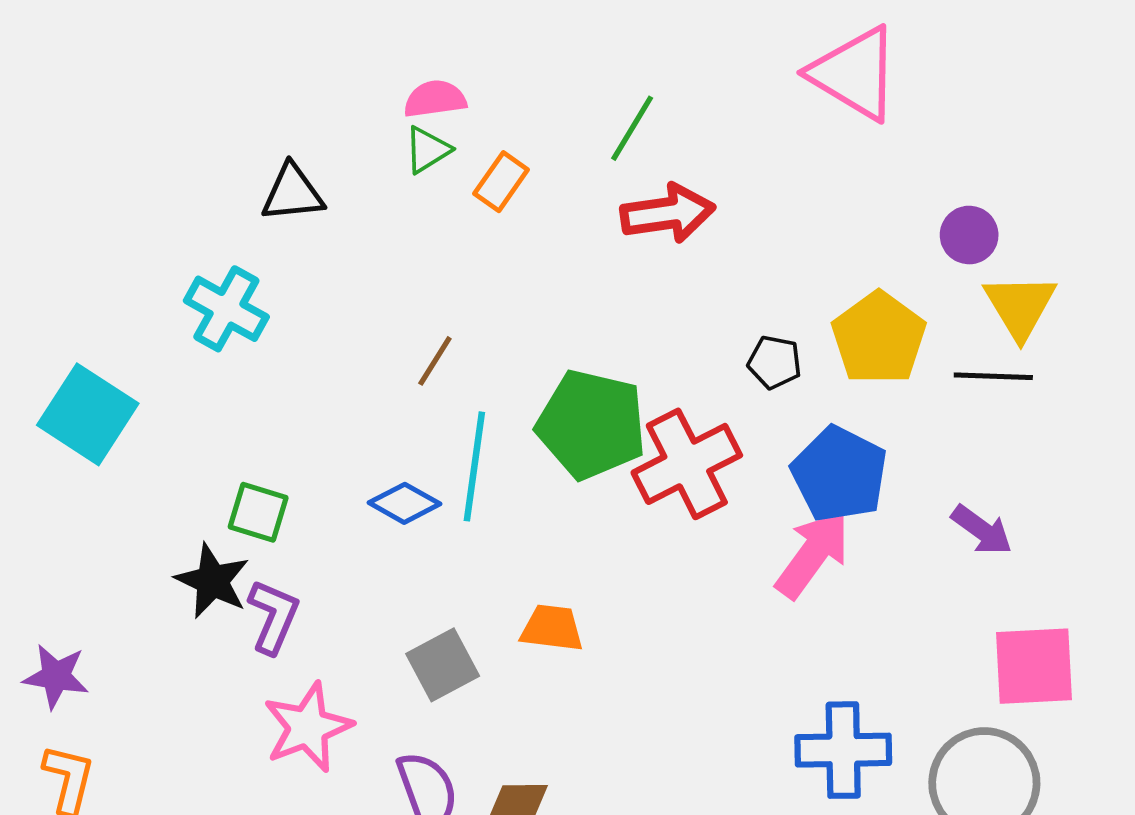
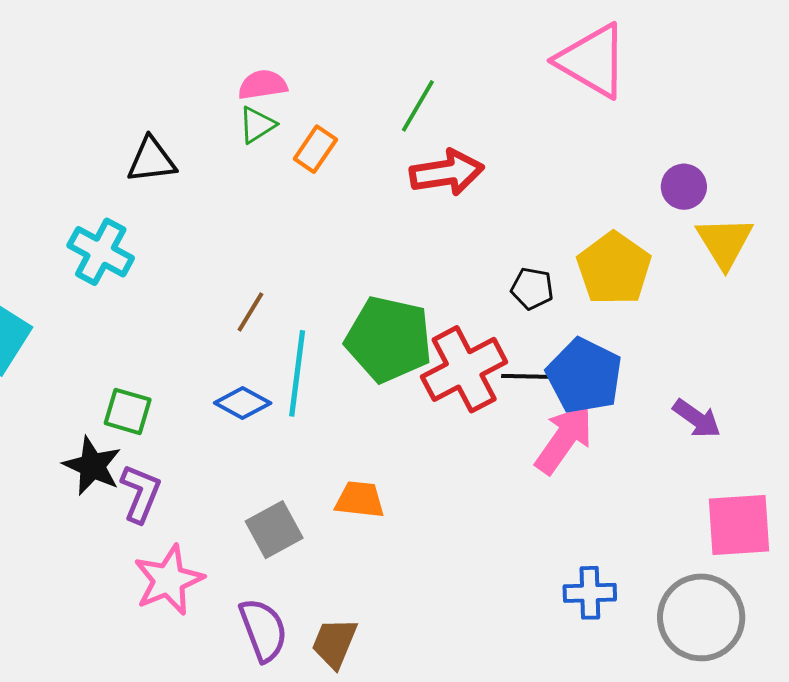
brown line: (435, 361) -> (250, 312), moved
black line: (993, 376) -> (532, 377), moved
blue cross: (843, 750) -> (590, 593), size x0.7

